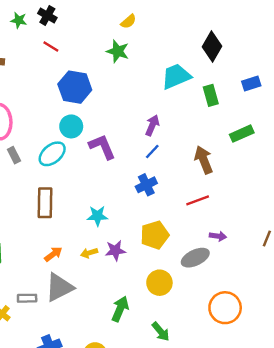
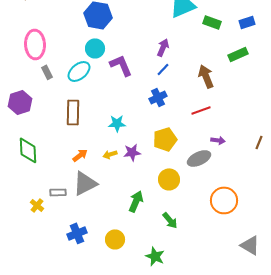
blue rectangle: (251, 83) -> (247, 22), moved
green rectangle: (211, 95) -> (212, 22), turned -54

